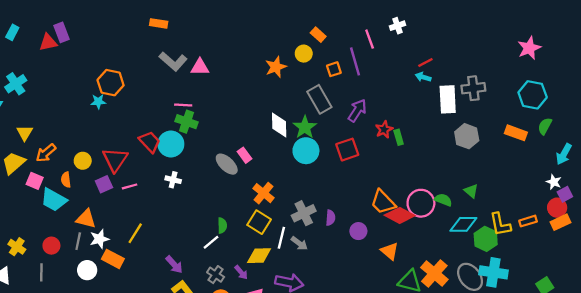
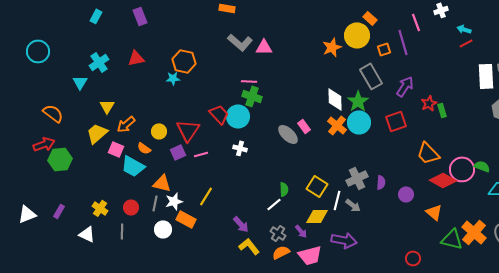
red triangle: (48, 42) -> (136, 58), moved
yellow circle: (304, 54) -> (357, 35), size x1.6
cyan arrow: (423, 77) -> (464, 29), moved
orange semicircle: (66, 180) -> (144, 148), turned -48
orange cross: (264, 193) -> (337, 125), moved
orange trapezoid: (383, 202) -> (428, 153), moved

